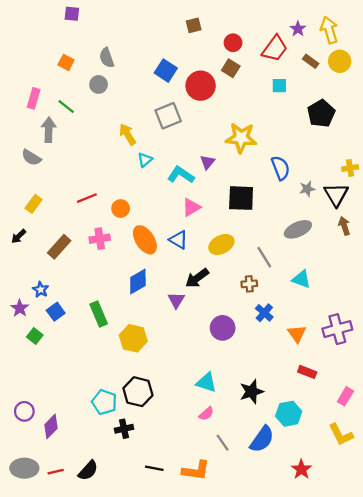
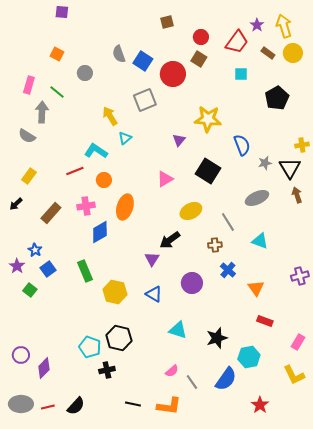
gray semicircle: (107, 58) -> (119, 54), moved
cyan L-shape: (181, 175) -> (96, 151), moved
black square: (241, 198) -> (208, 171), turned 30
orange ellipse: (145, 240) -> (125, 207), turned 50
blue triangle: (179, 240) -> (154, 294), moved
blue diamond: (138, 282) -> (100, 232), moved
purple cross: (337, 329) -> (300, 276), moved, size x0.7
pink semicircle: (206, 414) -> (172, 371), moved

